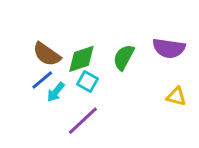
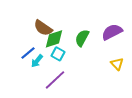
purple semicircle: (169, 48) -> (112, 32), turned 145
brown semicircle: (47, 54) -> (43, 28), moved
yellow triangle: (176, 96) -> (117, 64), turned 32

